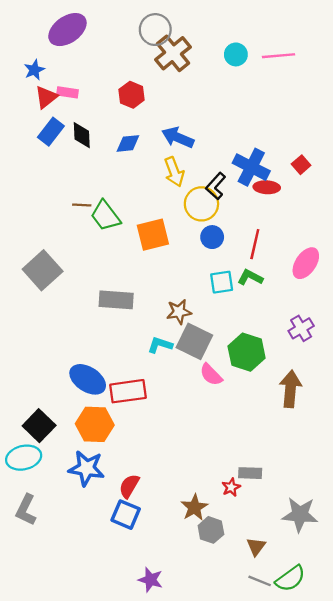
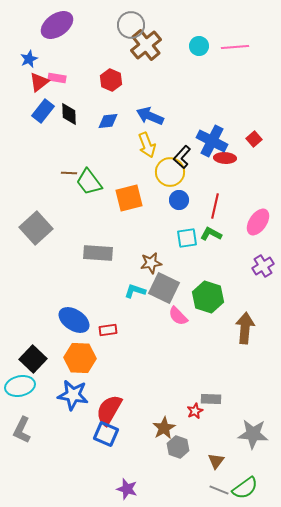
purple cross: (301, 328) -> (263, 266), moved
red rectangle: (128, 391) -> (108, 330), size x0.6
red semicircle: (129, 486) -> (109, 410), size x1.5

